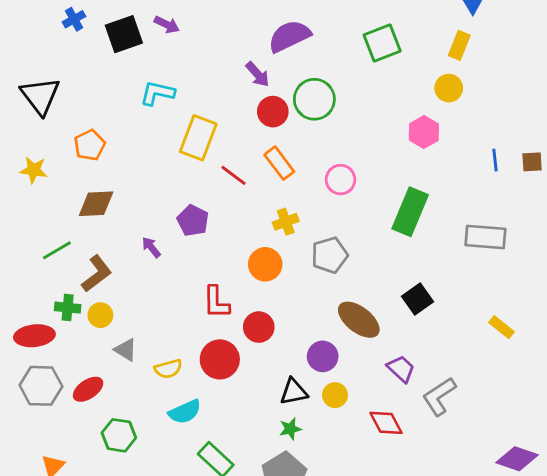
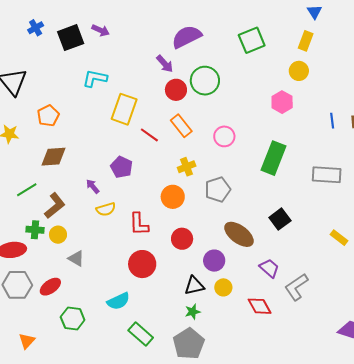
red circle: (259, 327) -> (182, 239), moved
yellow semicircle: (168, 369) -> (106, 209), moved

